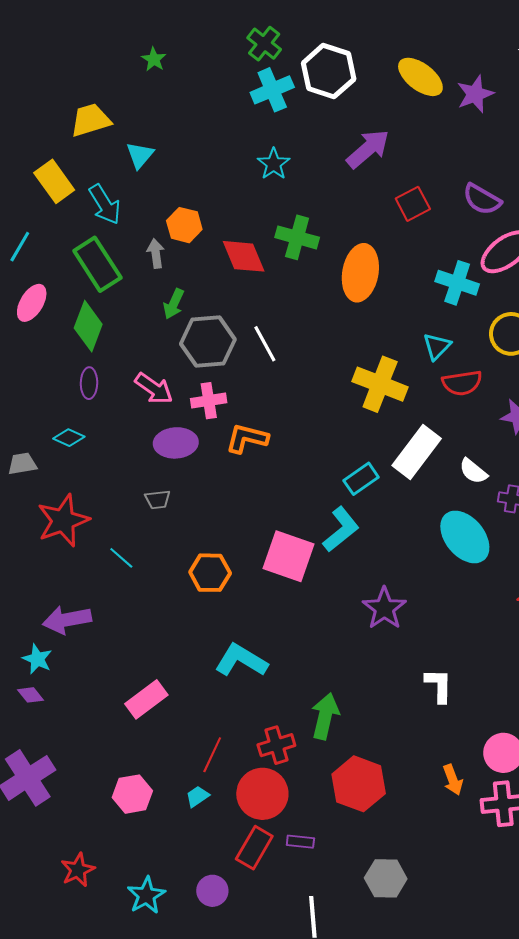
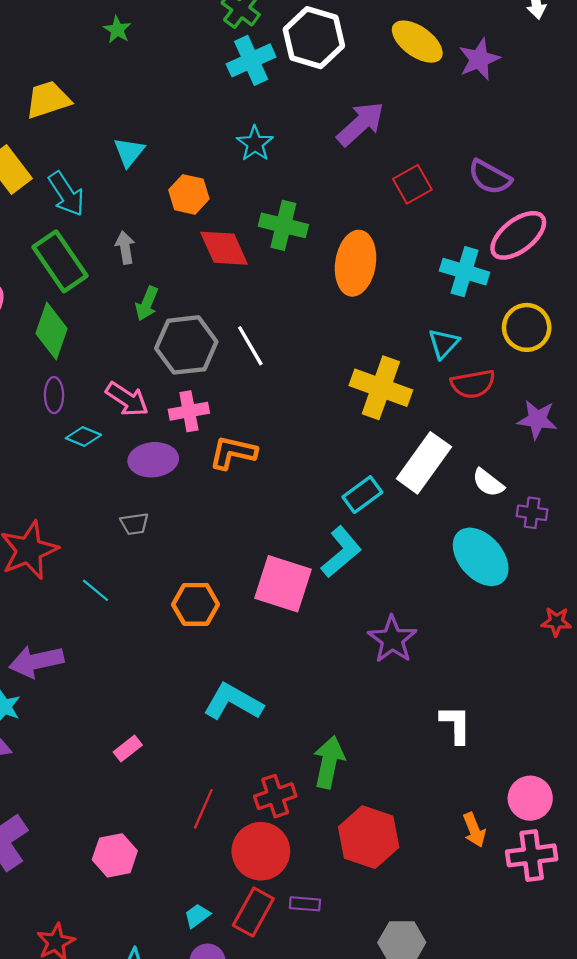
cyan triangle: (140, 155) -> (129, 152), moved
orange hexagon: (184, 225) -> (189, 194), moved
cyan diamond: (69, 438) -> (83, 436), moved
pink rectangle: (146, 699) -> (128, 749), size x0.6
cyan trapezoid: (197, 796) -> (197, 916), moved

